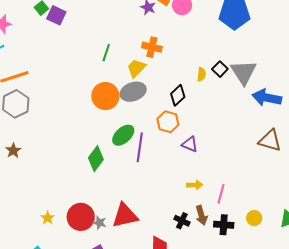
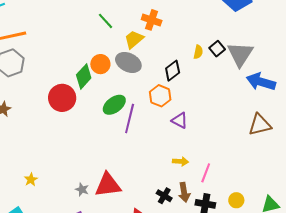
green line: (106, 53) -> (106, 21), turned -66
gray ellipse: (133, 92) -> (128, 62), turned 40
orange circle: (105, 96) -> (100, 64), size x0.7
brown triangle: (270, 141) -> (260, 125), turned -35
green diamond: (96, 159) -> (84, 76), moved
red circle: (81, 217) -> (62, 98), moved

